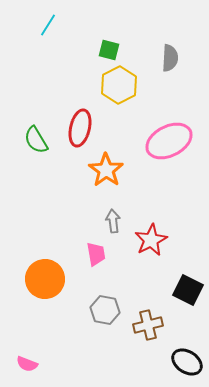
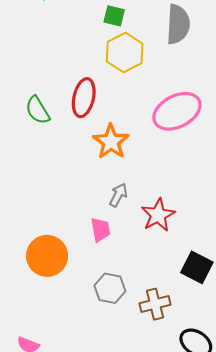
gray semicircle: (170, 58) -> (178, 24), size x1.4
gray arrow: (113, 221) -> (118, 195), turned 35

